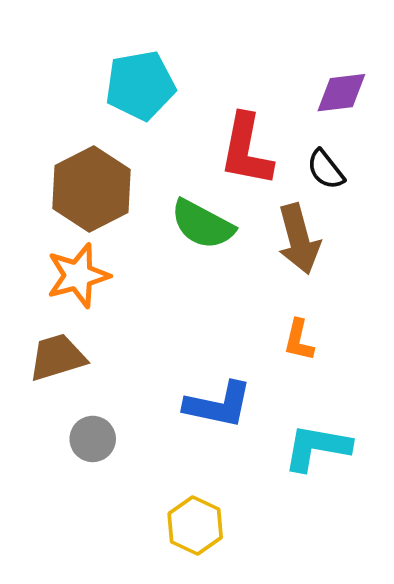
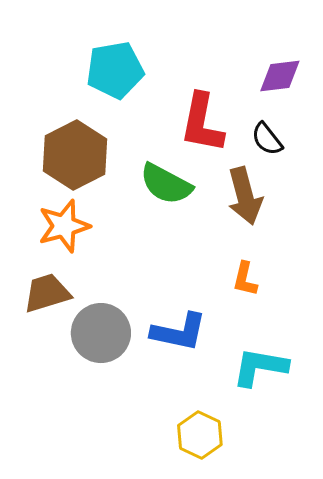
gray circle: (93, 439) -> (101, 333), moved, size x1.6
yellow hexagon: (195, 526) -> (200, 435), moved

